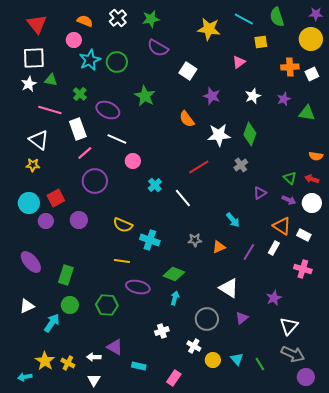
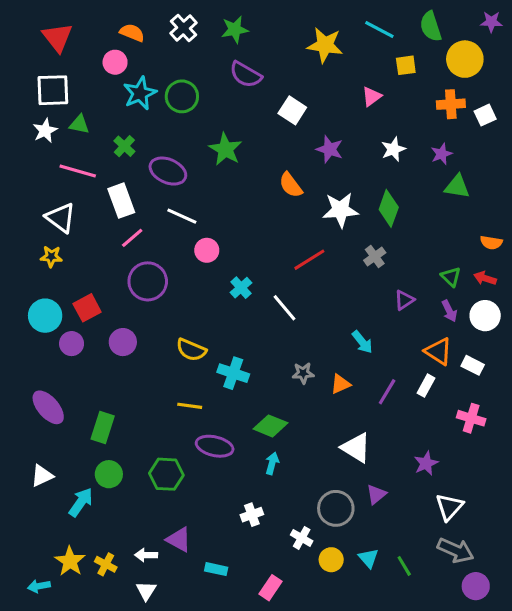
yellow circle: (311, 39) -> (465, 59), moved
green triangle: (307, 113) -> (457, 187), moved
purple arrow: (289, 200) -> (449, 311), turned 40
gray circle: (207, 319) -> (336, 508), moved

